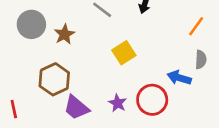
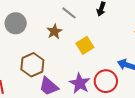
brown star: (64, 34) -> (54, 31), moved
purple star: (118, 103) -> (80, 83), size x1.5

